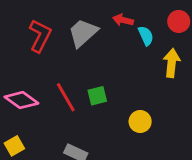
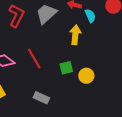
yellow arrow: (172, 63) -> (75, 35), moved
green square: (97, 96) -> (66, 68), moved

